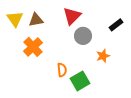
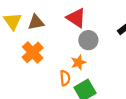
red triangle: (72, 16) -> (76, 18), turned -42
orange star: (103, 56) -> (78, 62), moved

